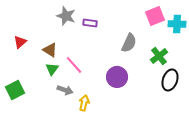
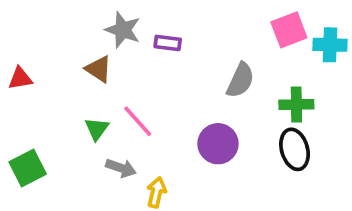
red triangle: (20, 42) -> (20, 78), moved, turned 32
brown triangle: (50, 50) -> (99, 69), moved
green cross: (159, 56) -> (296, 105), turned 36
black ellipse: (170, 80) -> (295, 149), moved, turned -35

